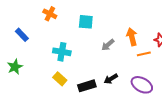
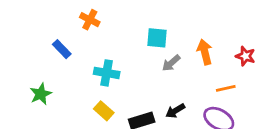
cyan square: (86, 22) -> (157, 38), moved
blue rectangle: (22, 35) -> (62, 49), moved
orange line: (144, 54) -> (226, 88), moved

